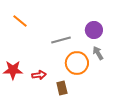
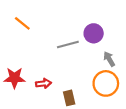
purple circle: (94, 30) -> (94, 33), moved
orange circle: (77, 63) -> (106, 83), moved

